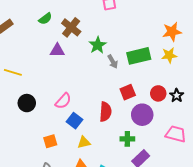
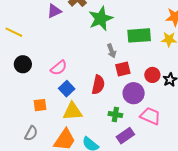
green star: (98, 45) -> (101, 19), size x1.4
purple triangle: (57, 51) -> (54, 11), moved, turned -35
gray arrow: (113, 62) -> (112, 51), moved
pink trapezoid: (176, 134) -> (150, 116), moved
yellow triangle: (84, 142) -> (72, 111), size x1.5

